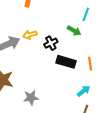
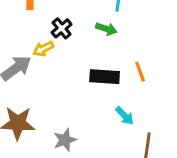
black cross: (51, 43) -> (62, 28), moved
cyan arrow: (84, 91) -> (125, 116), moved, turned 96

